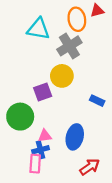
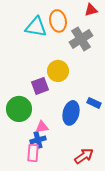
orange ellipse: (77, 19) -> (58, 21), moved
gray cross: (69, 46) -> (81, 39), moved
blue rectangle: (97, 101) -> (94, 103), moved
blue ellipse: (75, 137) -> (71, 113), moved

